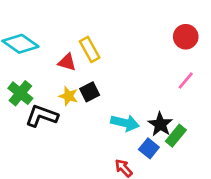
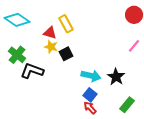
yellow star: (68, 96) -> (51, 47), moved
green rectangle: (176, 136) -> (127, 105), moved
blue square: (149, 148) -> (90, 95), moved

